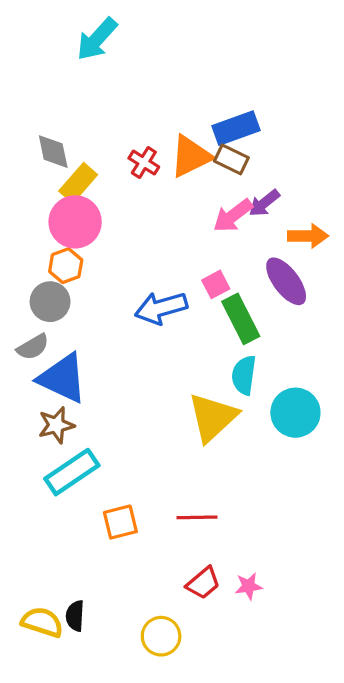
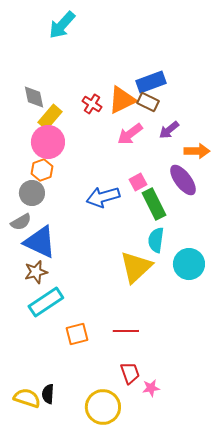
pink arrow: (233, 216) -> (130, 134), moved
red trapezoid: (203, 583) -> (130, 373), turned -70
pink star: (249, 586) -> (151, 388), moved
yellow circle: (161, 636) -> (103, 407), size x1.4

